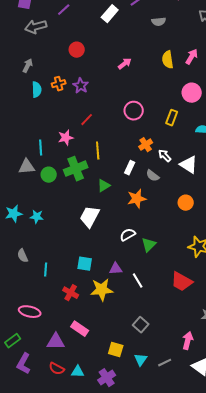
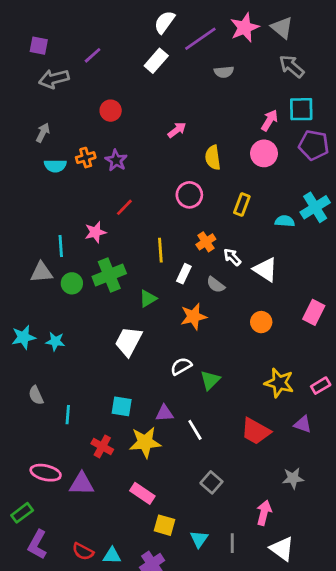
yellow semicircle: (168, 60) -> (213, 158), moved
cyan semicircle: (37, 90) -> (55, 166), turned 91
pink circle: (192, 93) -> (264, 153), moved
yellow line: (98, 151) -> (160, 250), moved
gray square: (141, 325) -> (211, 482), moved
pink rectangle: (80, 329) -> (142, 493), moved
purple triangle: (56, 342) -> (82, 484), moved
gray line: (165, 363) -> (232, 543), turned -64

